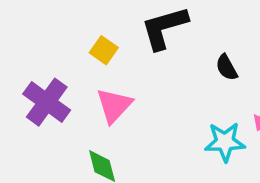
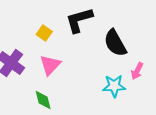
black semicircle: (227, 67) -> (115, 43), size x1.8

